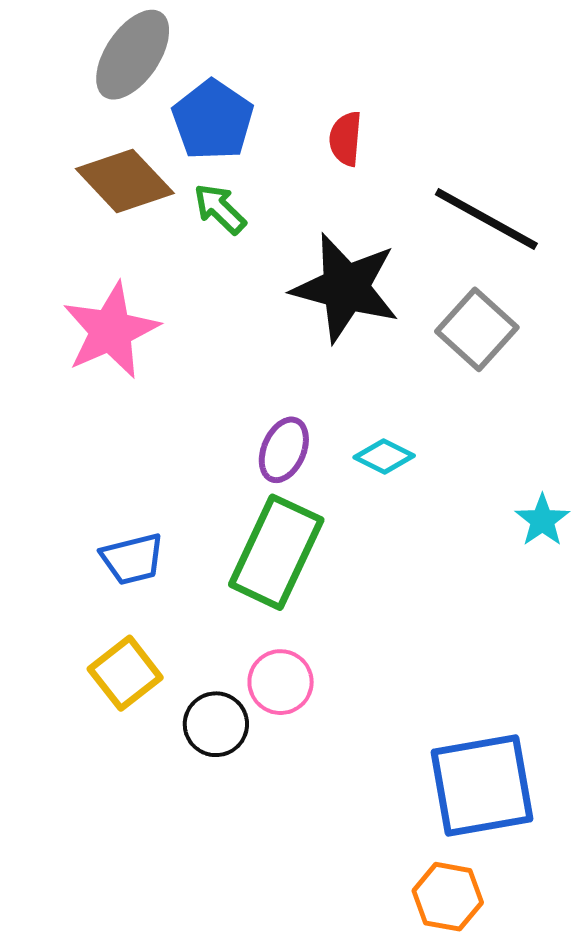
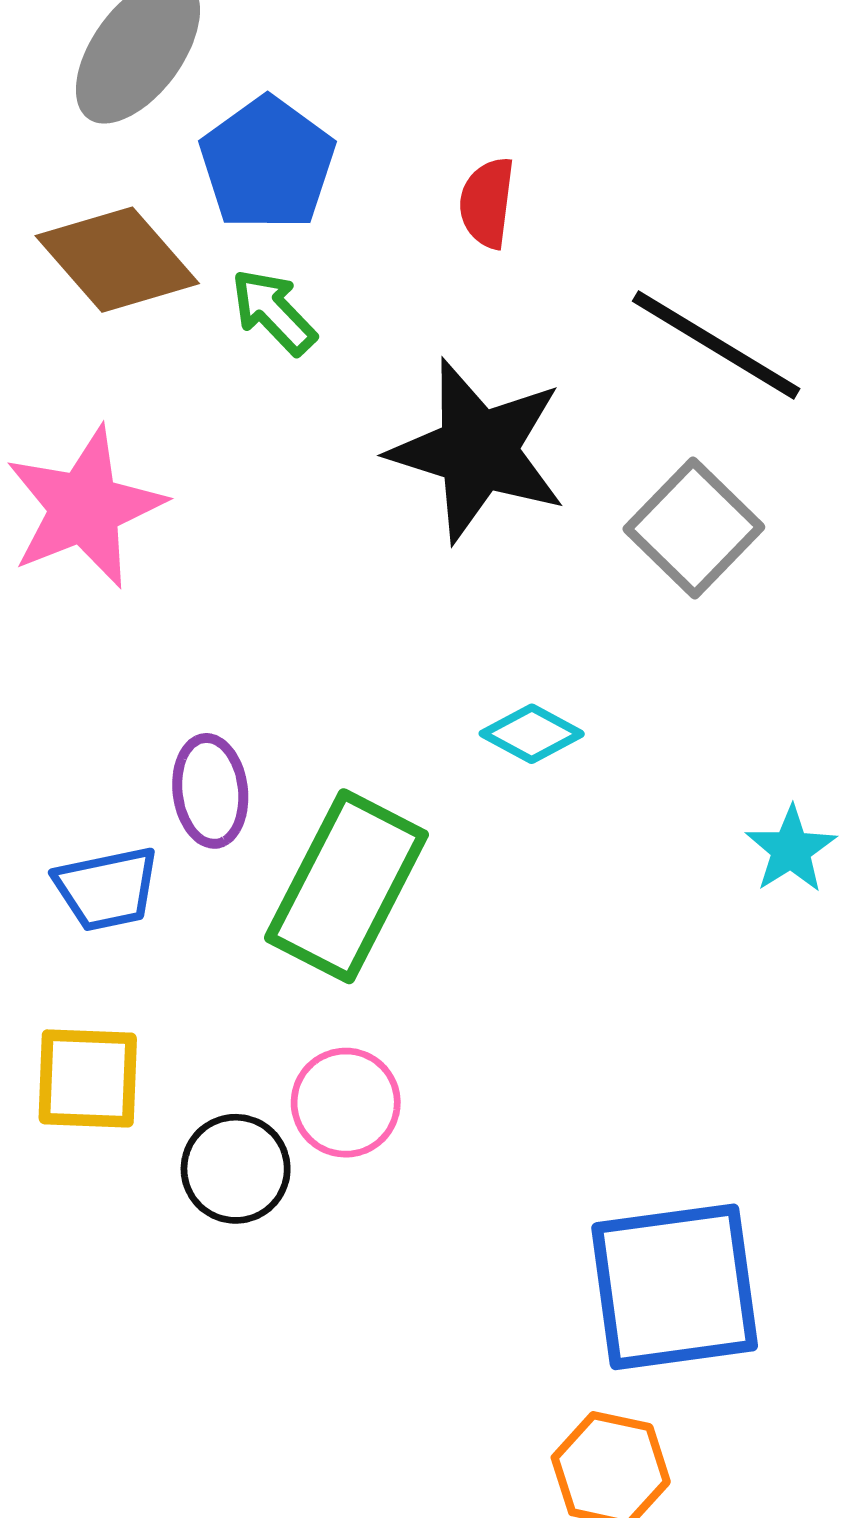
purple ellipse: (284, 450) -> (210, 791), moved, turned -32
yellow square: (125, 673) -> (88, 1078), turned 38

